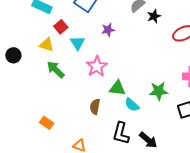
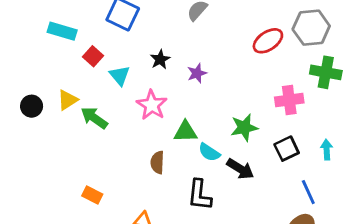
black star: (154, 16) -> (160, 59), moved
purple star: (108, 30) -> (197, 73), moved
yellow triangle: (47, 45) -> (67, 100), moved, turned -42
black arrow: (148, 140) -> (240, 169), moved

